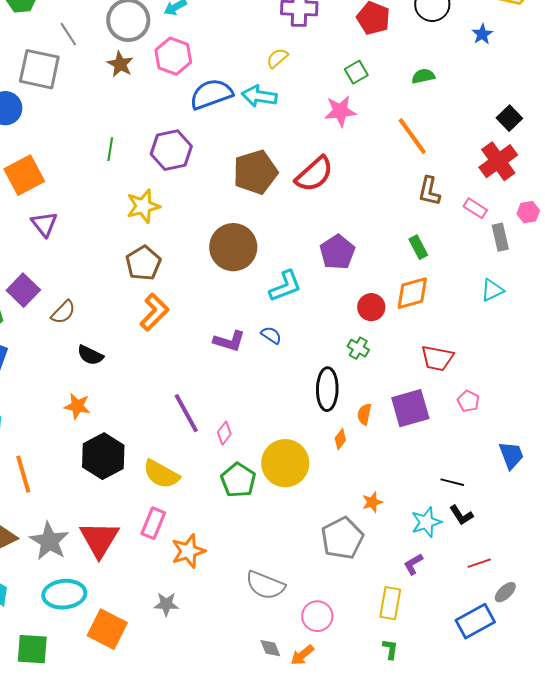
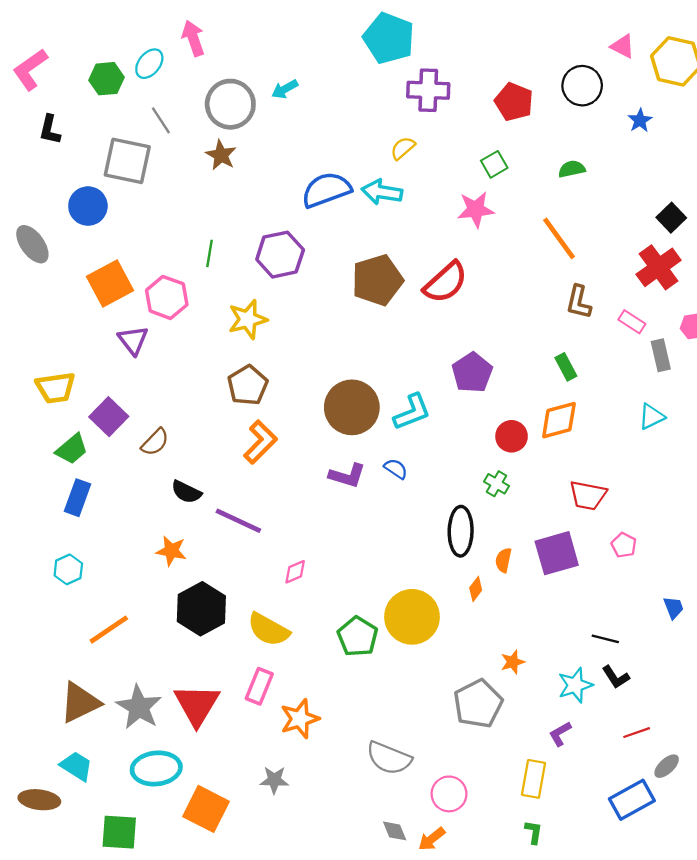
pink hexagon: (173, 56) -> (167, 297), moved
brown circle: (233, 247) -> (352, 407), moved
purple line: (186, 413) -> (238, 521), moved, turned -36
pink diamond: (224, 433) -> (295, 572), moved, turned 30
blue trapezoid: (511, 455) -> (674, 608), size x0.7
orange line: (23, 474) -> (109, 630), turned 72

